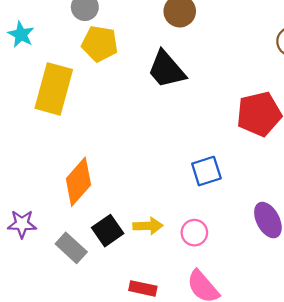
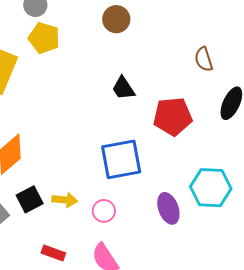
black trapezoid: (166, 69) -> (123, 88), moved, size x0.7
blue square: (206, 171) -> (121, 159), size x1.6

